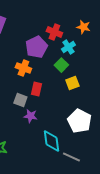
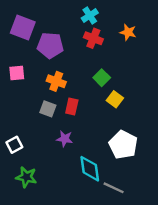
purple pentagon: (36, 47) -> (50, 45), moved, turned 30
cyan cross: (68, 47) -> (90, 16), moved
yellow square: (72, 83) -> (115, 99), turned -32
gray square: (20, 100) -> (48, 109), moved

